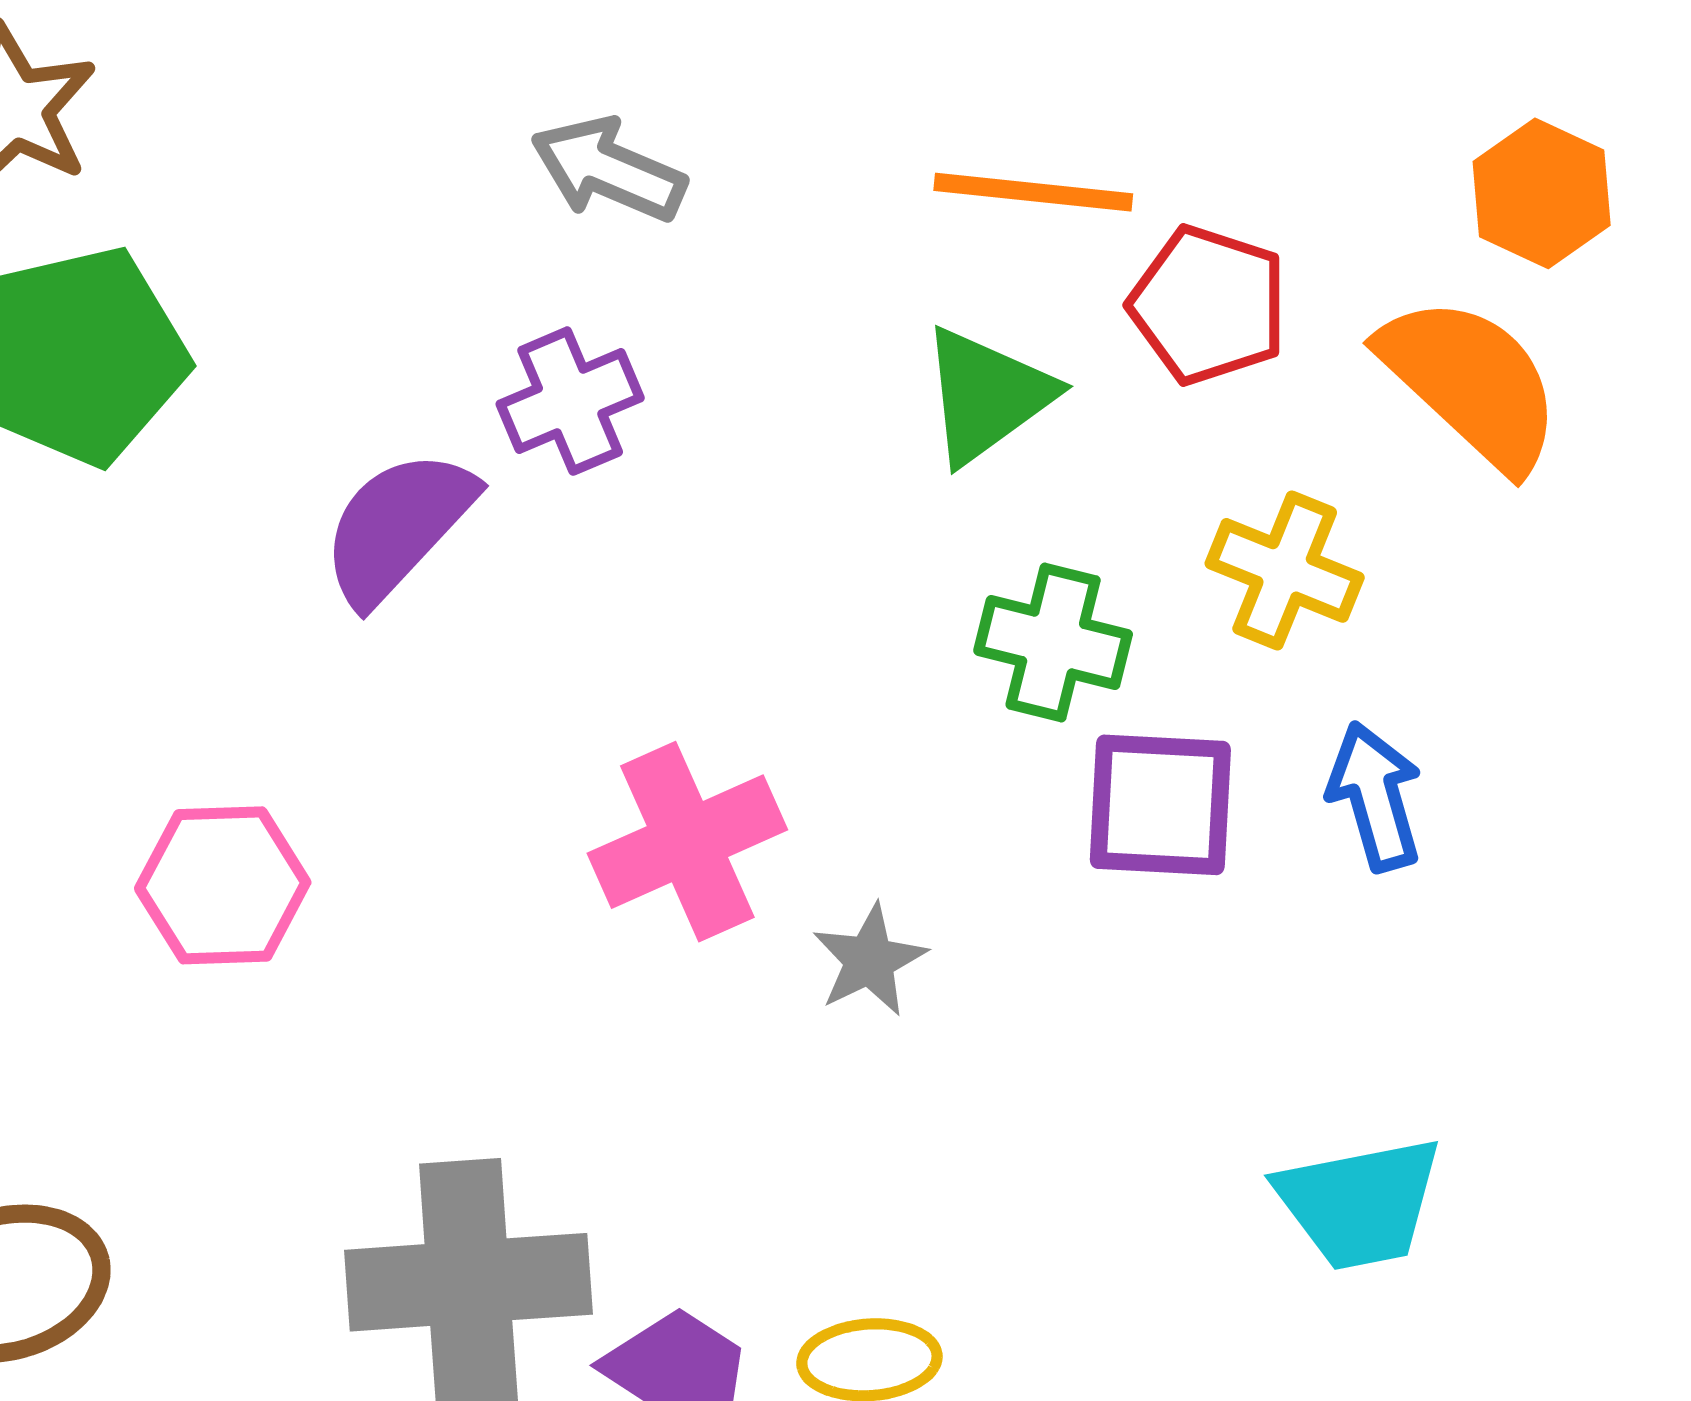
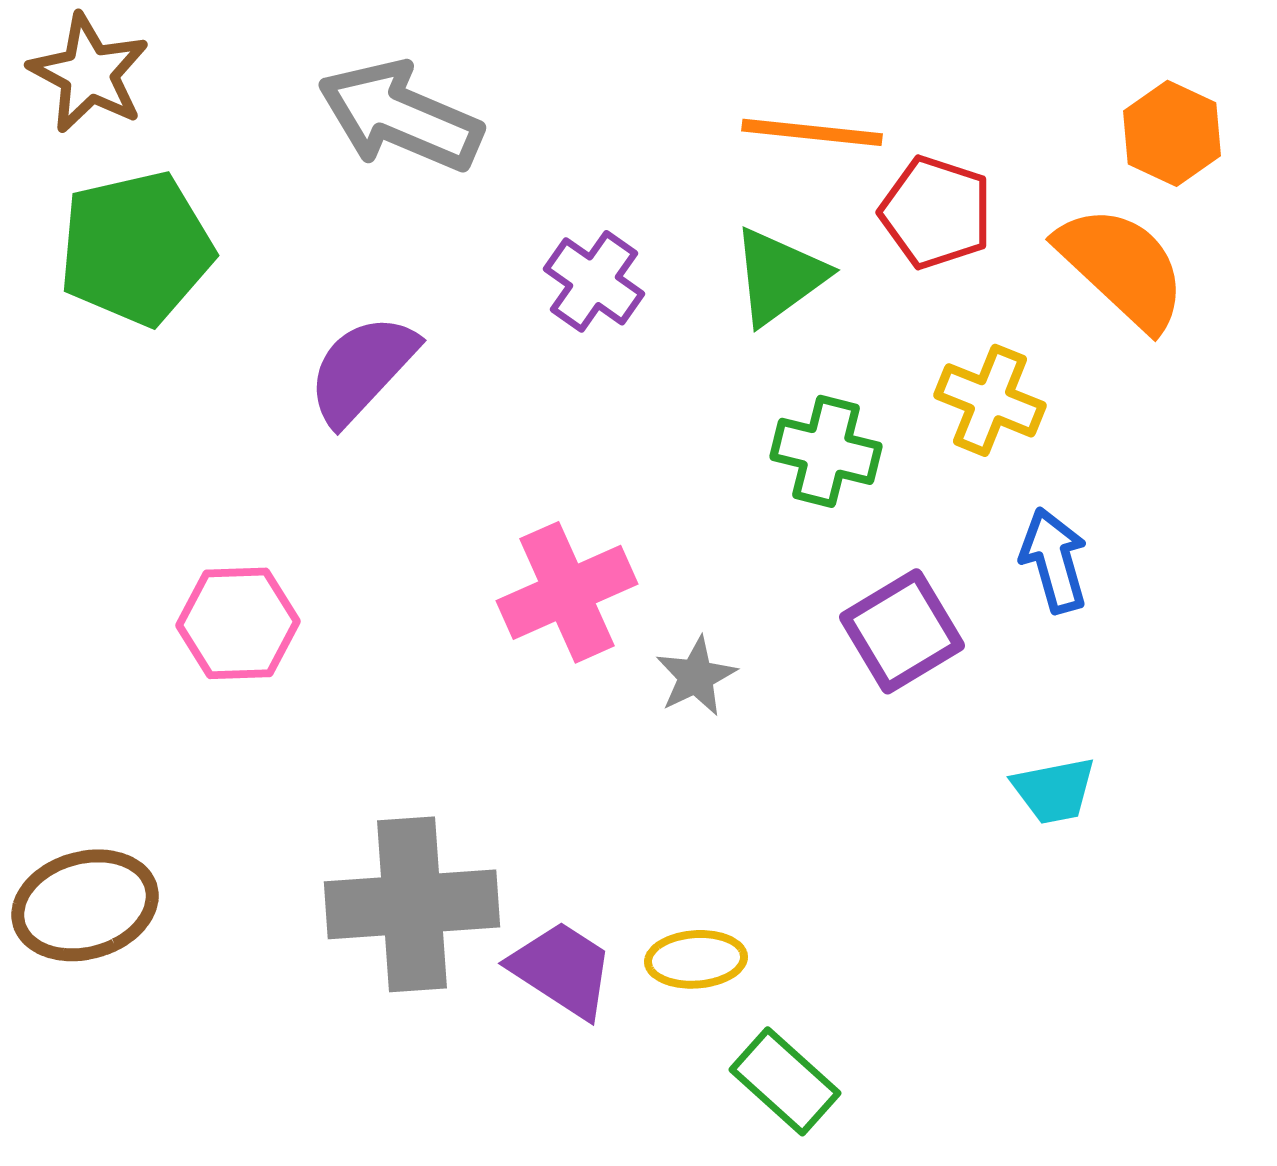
gray arrow: (608, 169) -> (400, 116), moved, size x1.5
purple cross: (570, 401) -> (594, 281), moved, turned -32
purple square: (1160, 805) -> (902, 631), moved, turned -34
cyan trapezoid: (1359, 1203) -> (1054, 790), moved, size x0.7

